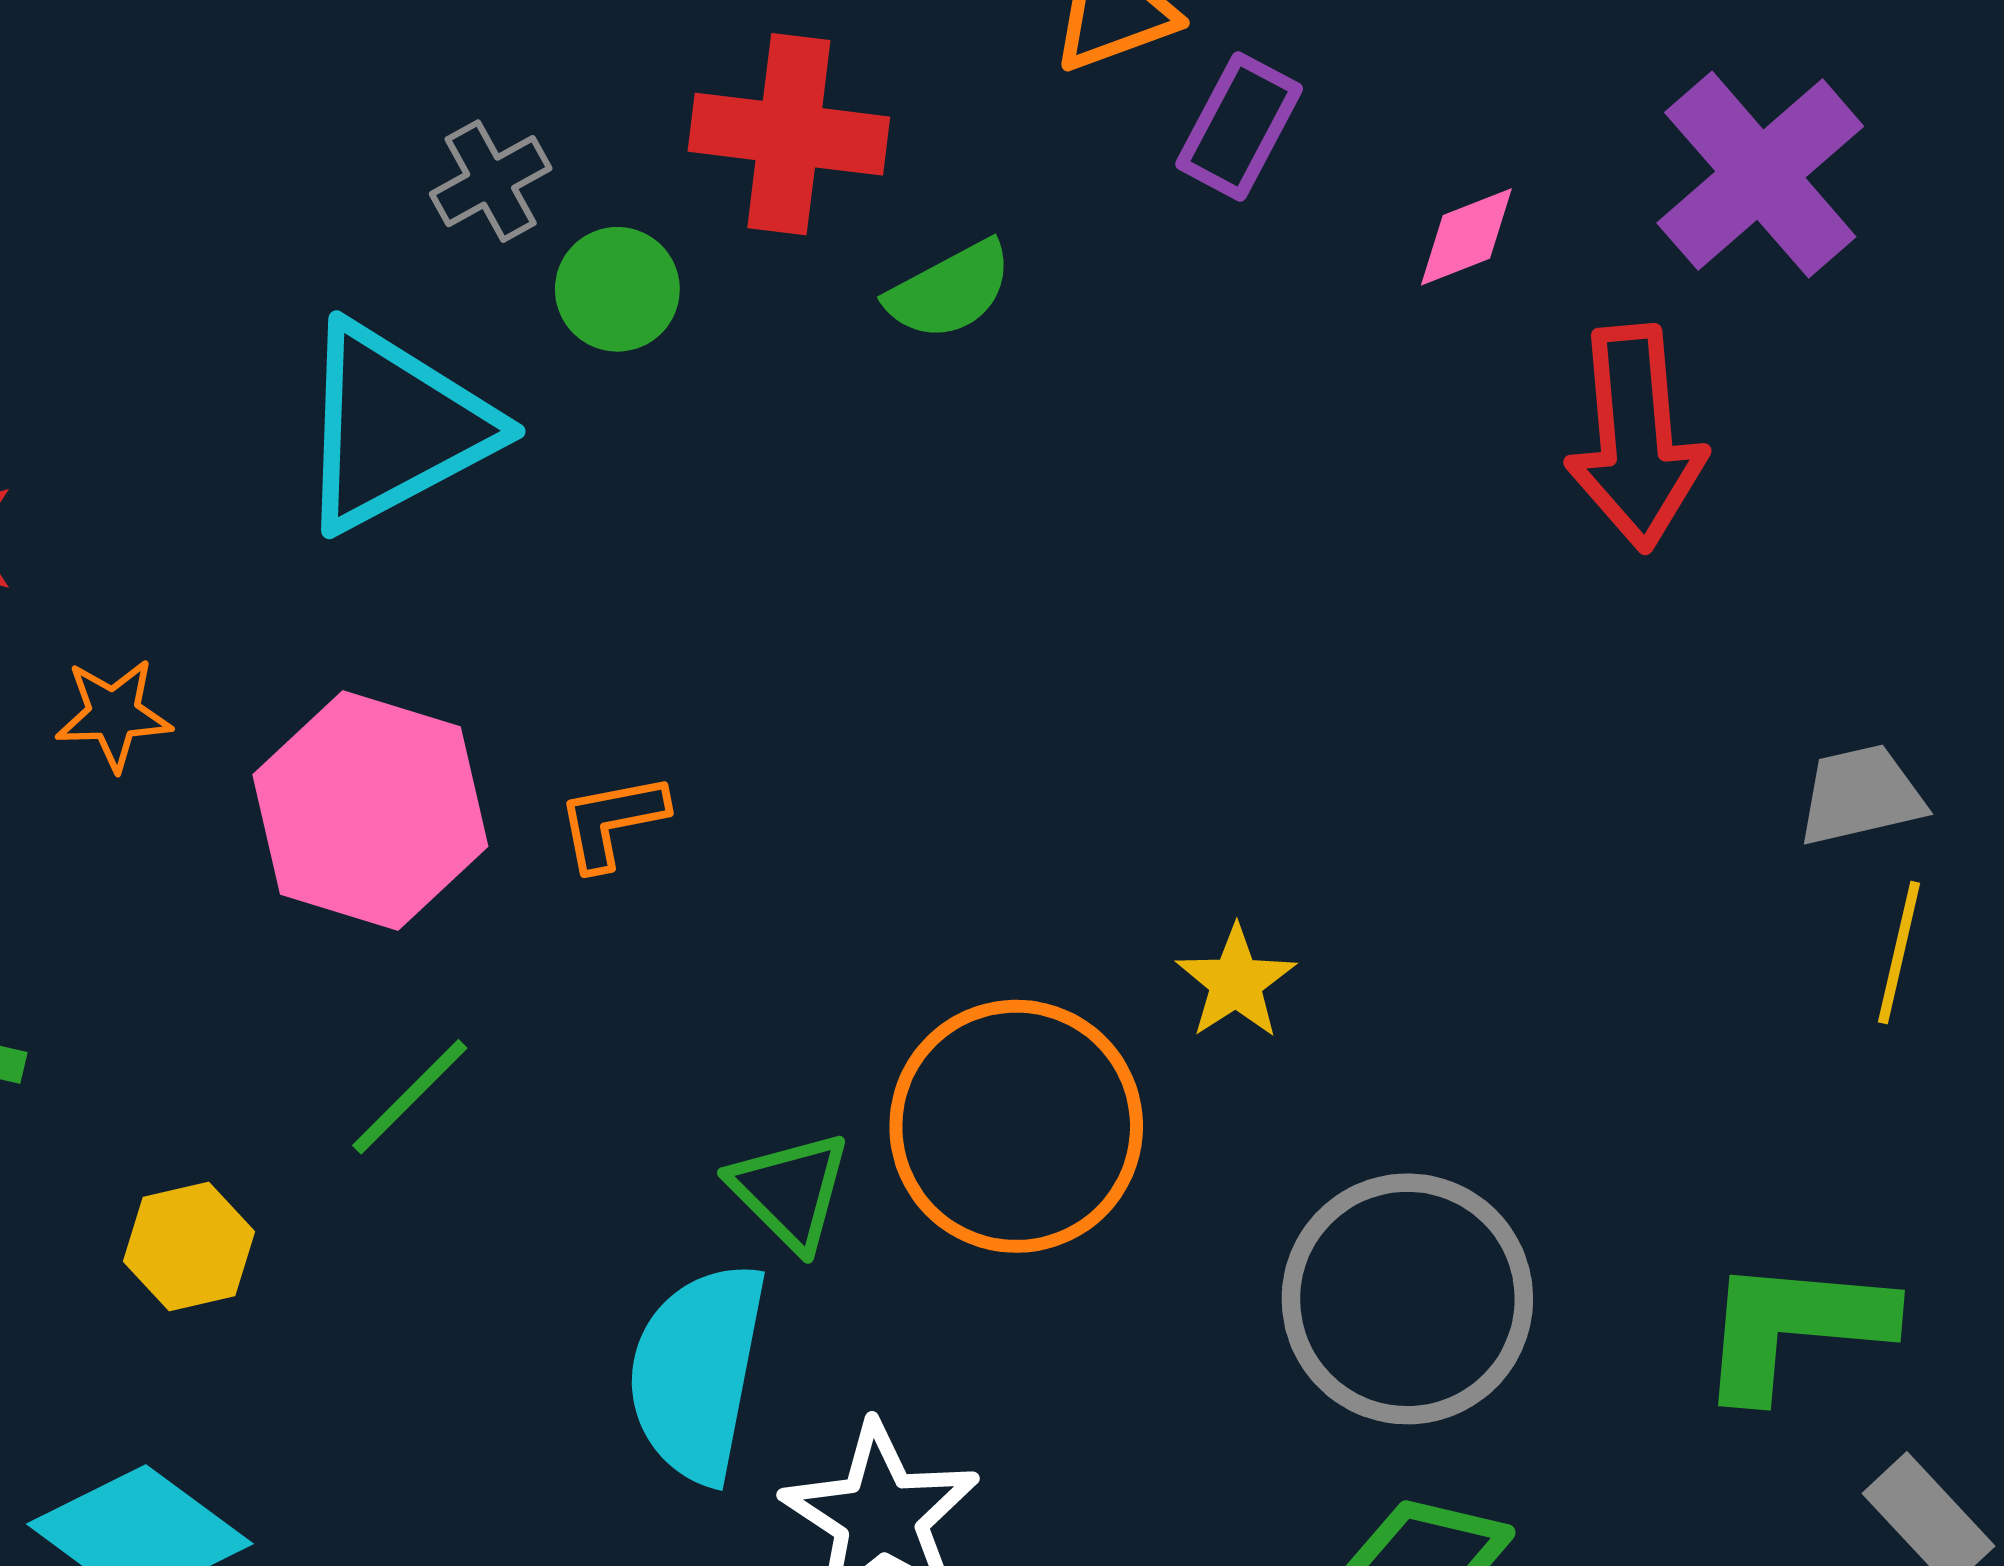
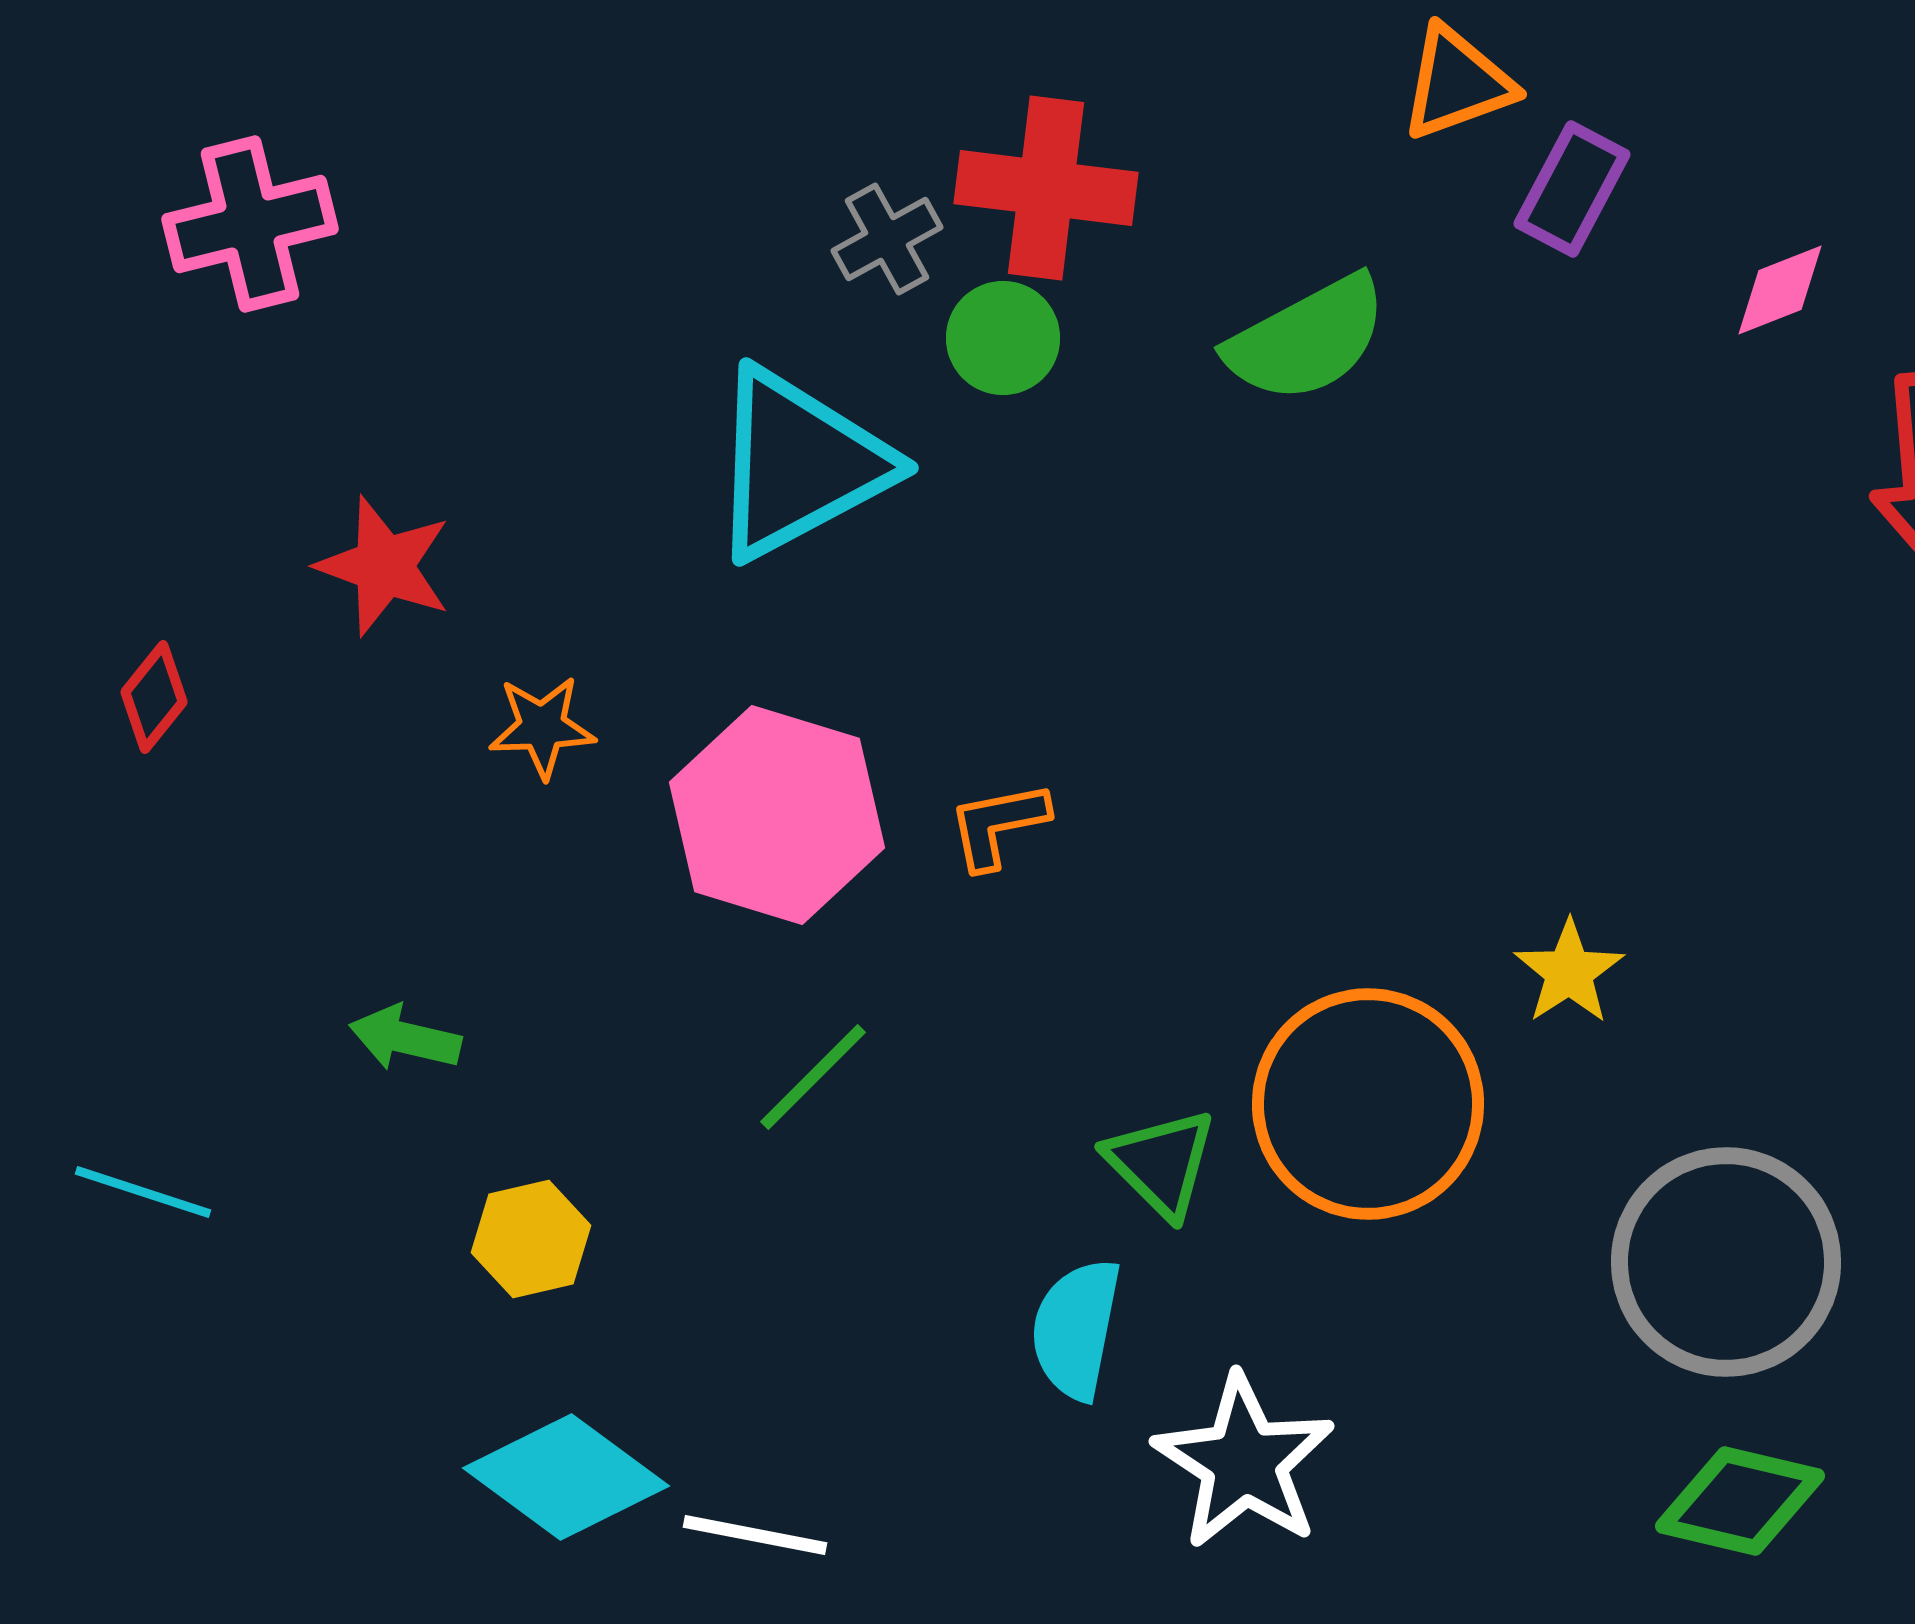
red cross: (789, 134) -> (1046, 188), moved
green semicircle: (950, 290) -> (1307, 339), size x1.4
yellow hexagon: (189, 1246) -> (531, 1239), moved
cyan semicircle: (697, 1372) -> (1076, 1329), size x0.7

